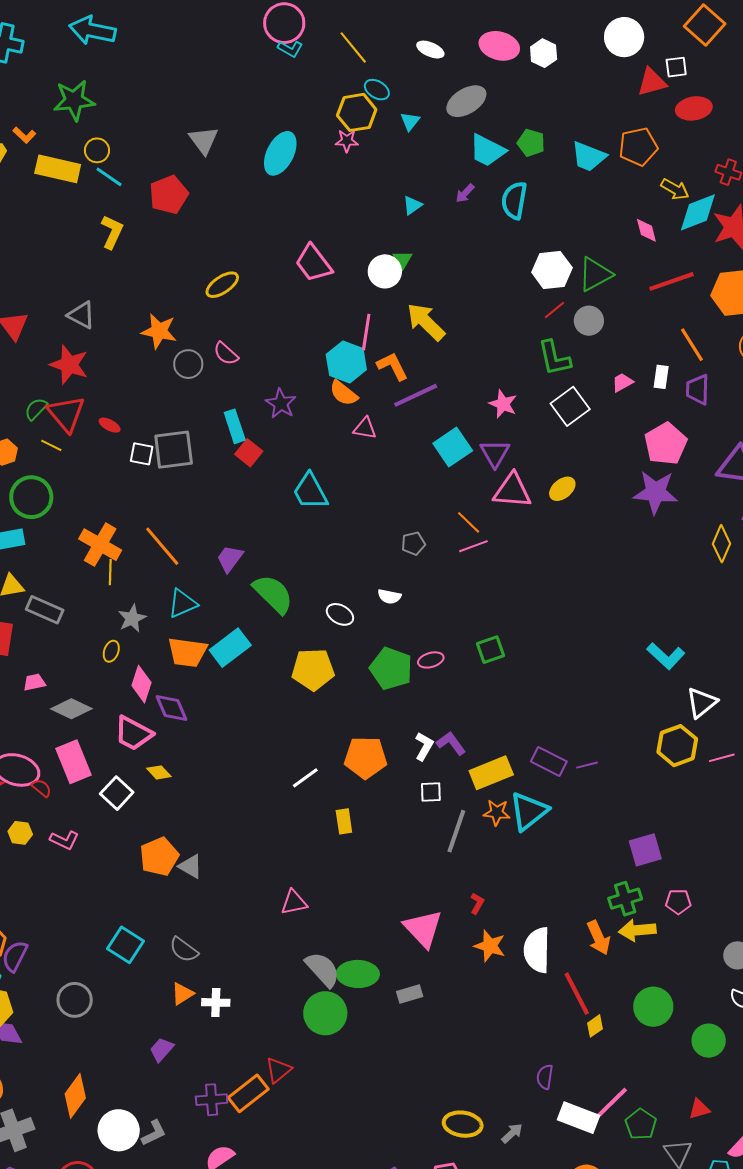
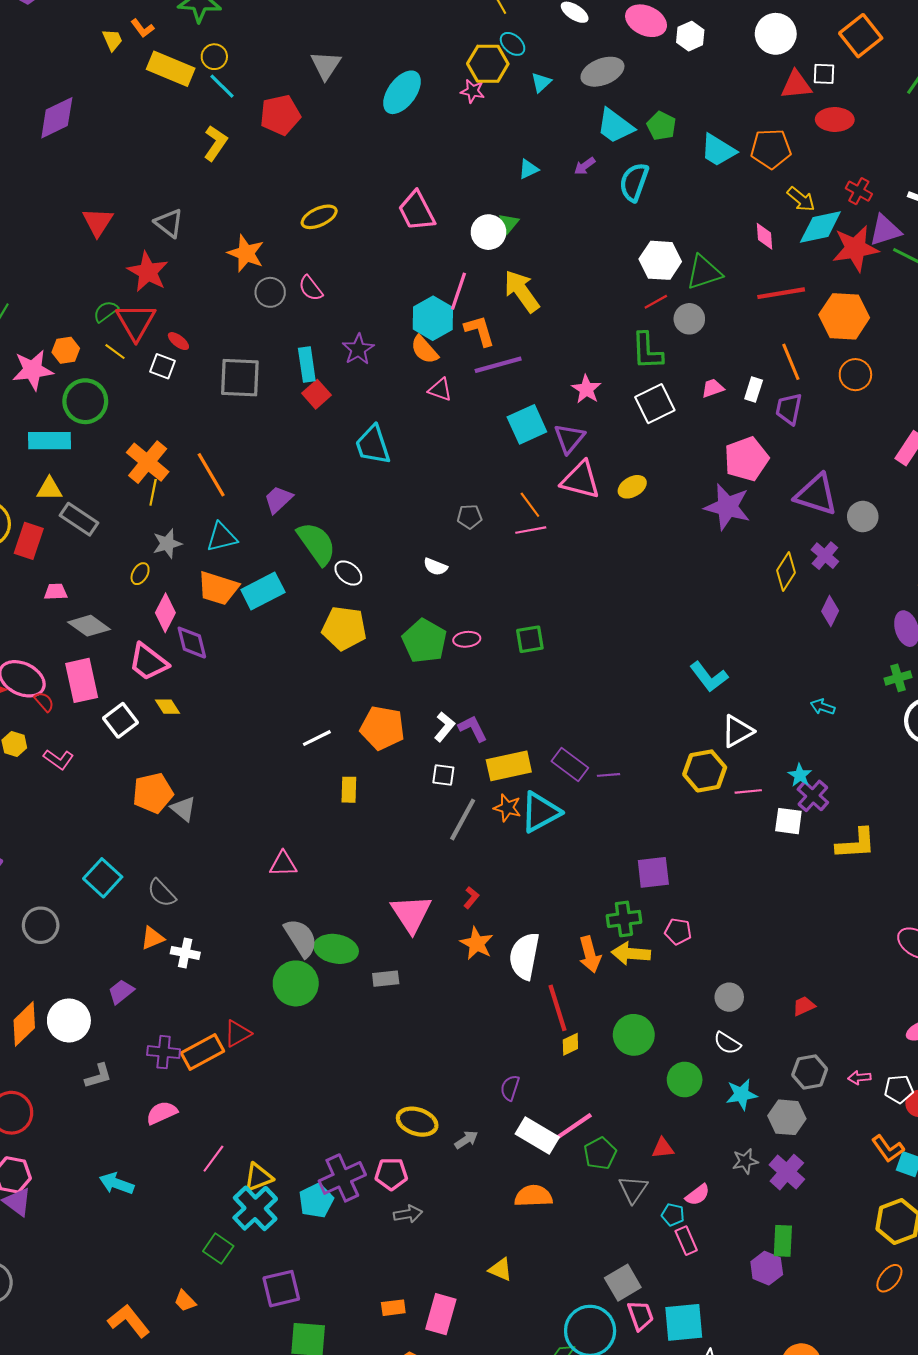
white square: (142, 454) -> (162, 366), moved
white ellipse: (340, 614) -> (348, 573), moved
white circle: (119, 1130) -> (69, 1020), moved

